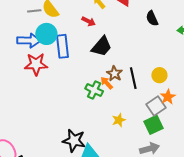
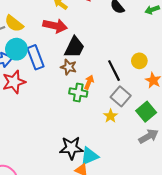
red arrow: (89, 21) -> (55, 26), size x1.6
brown star: (114, 74) -> (69, 67), moved
orange arrow: (107, 83) -> (89, 82), turned 80
gray square: (156, 106) -> (121, 96), moved

